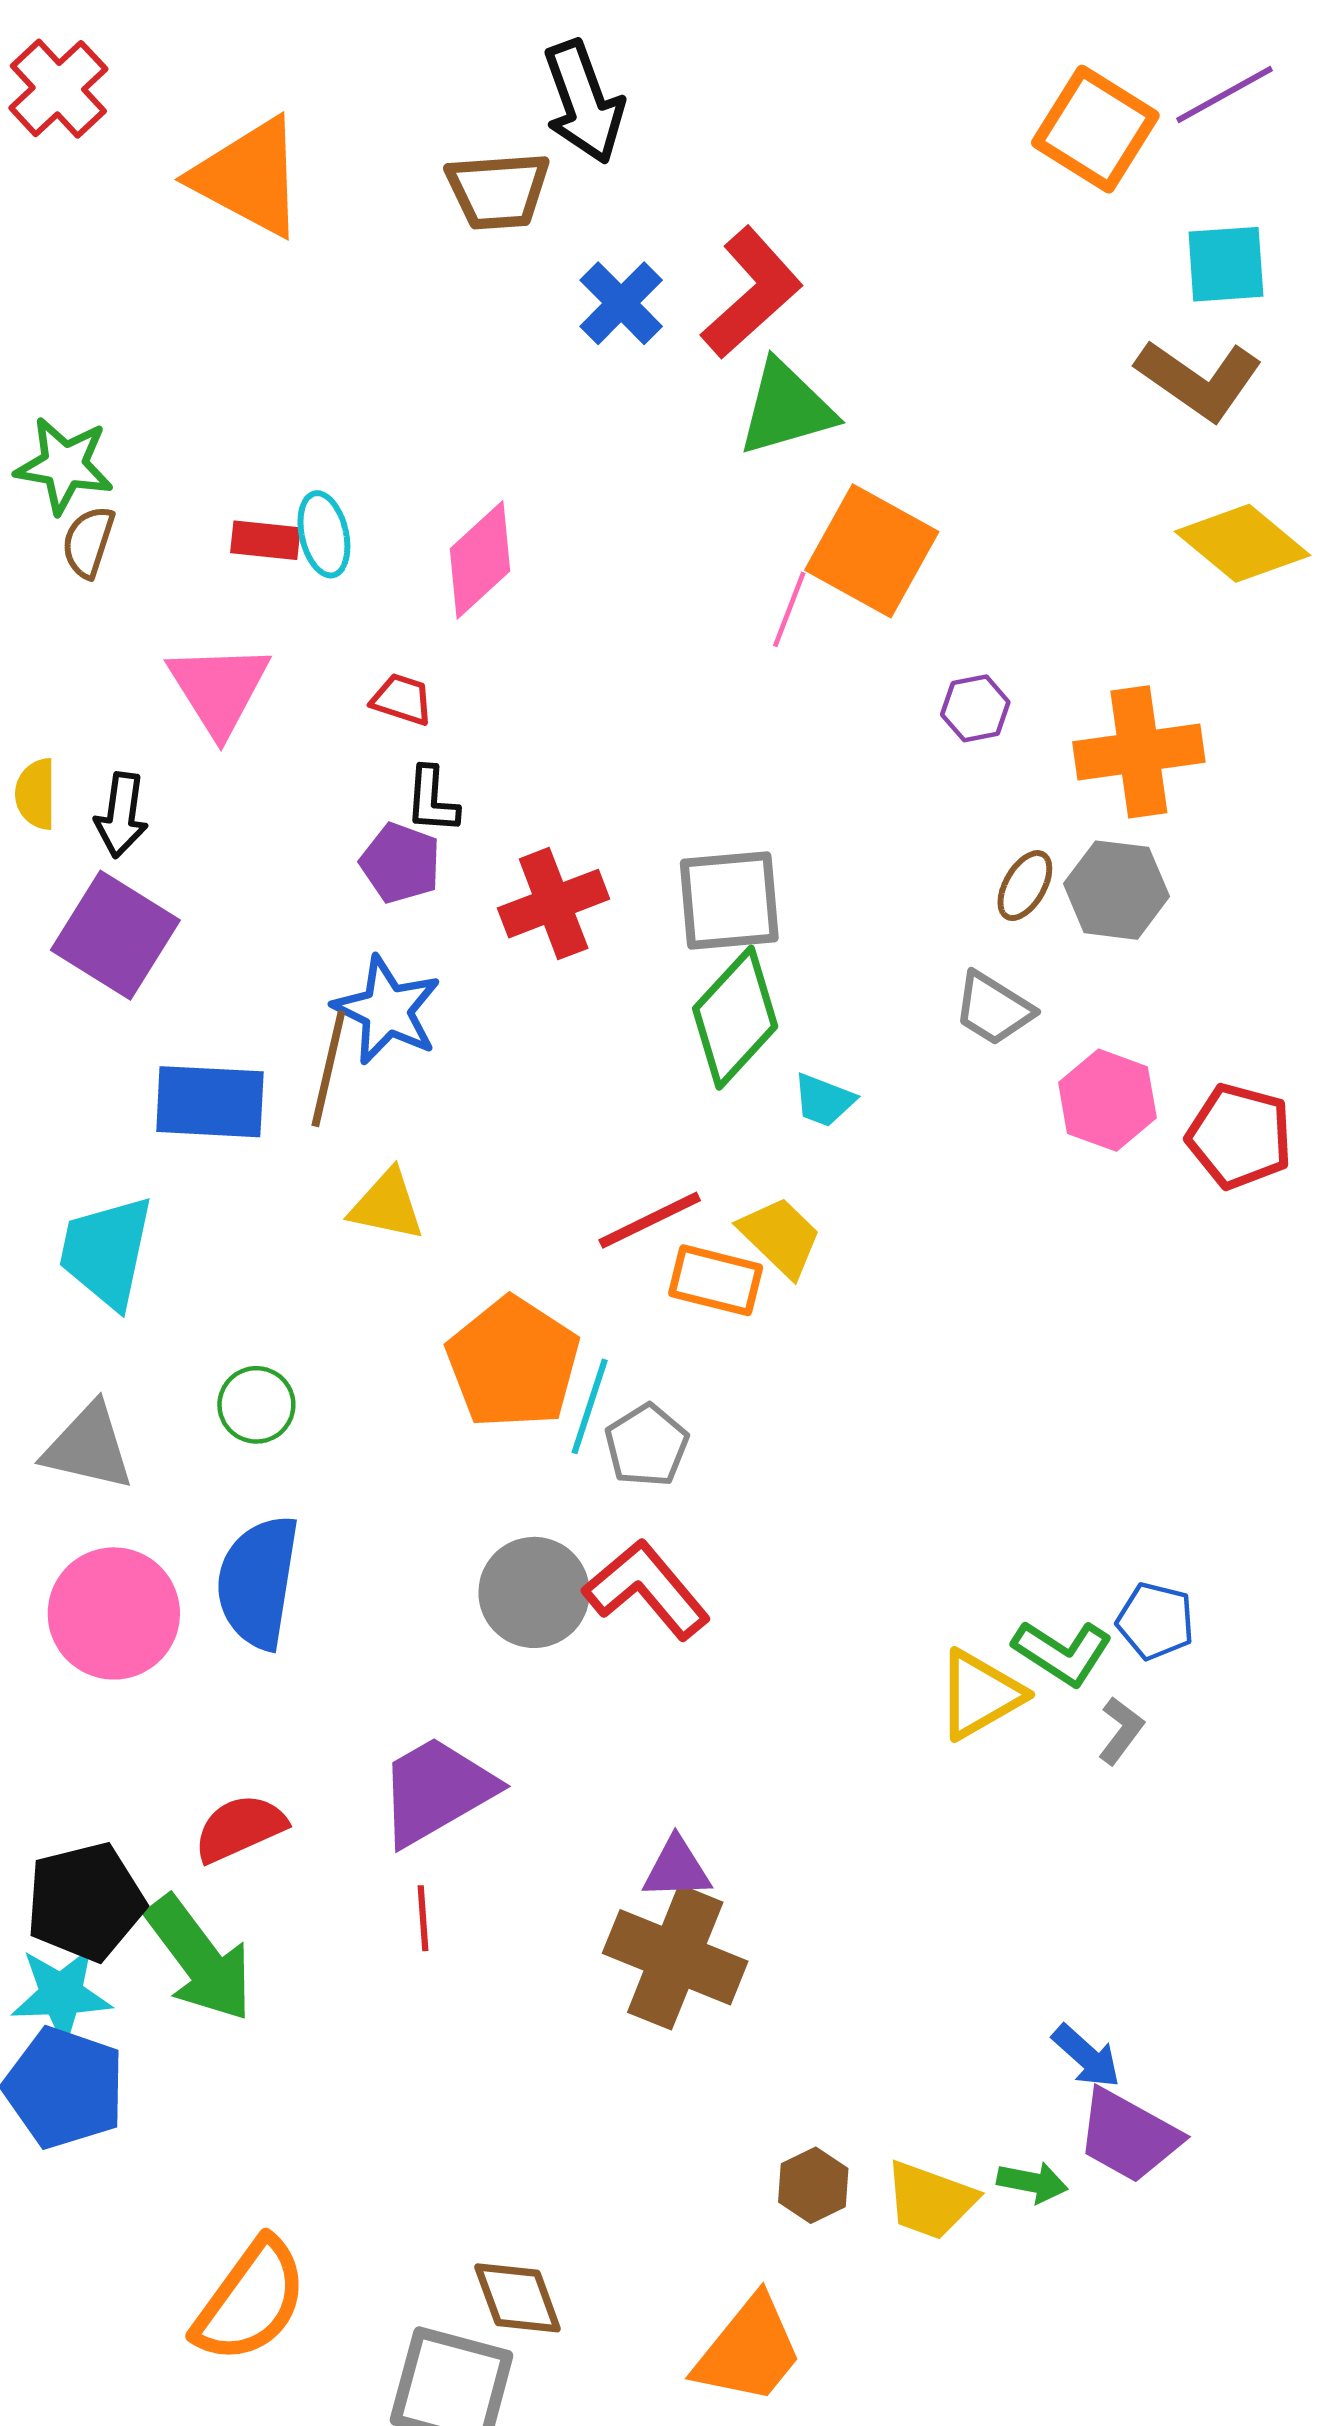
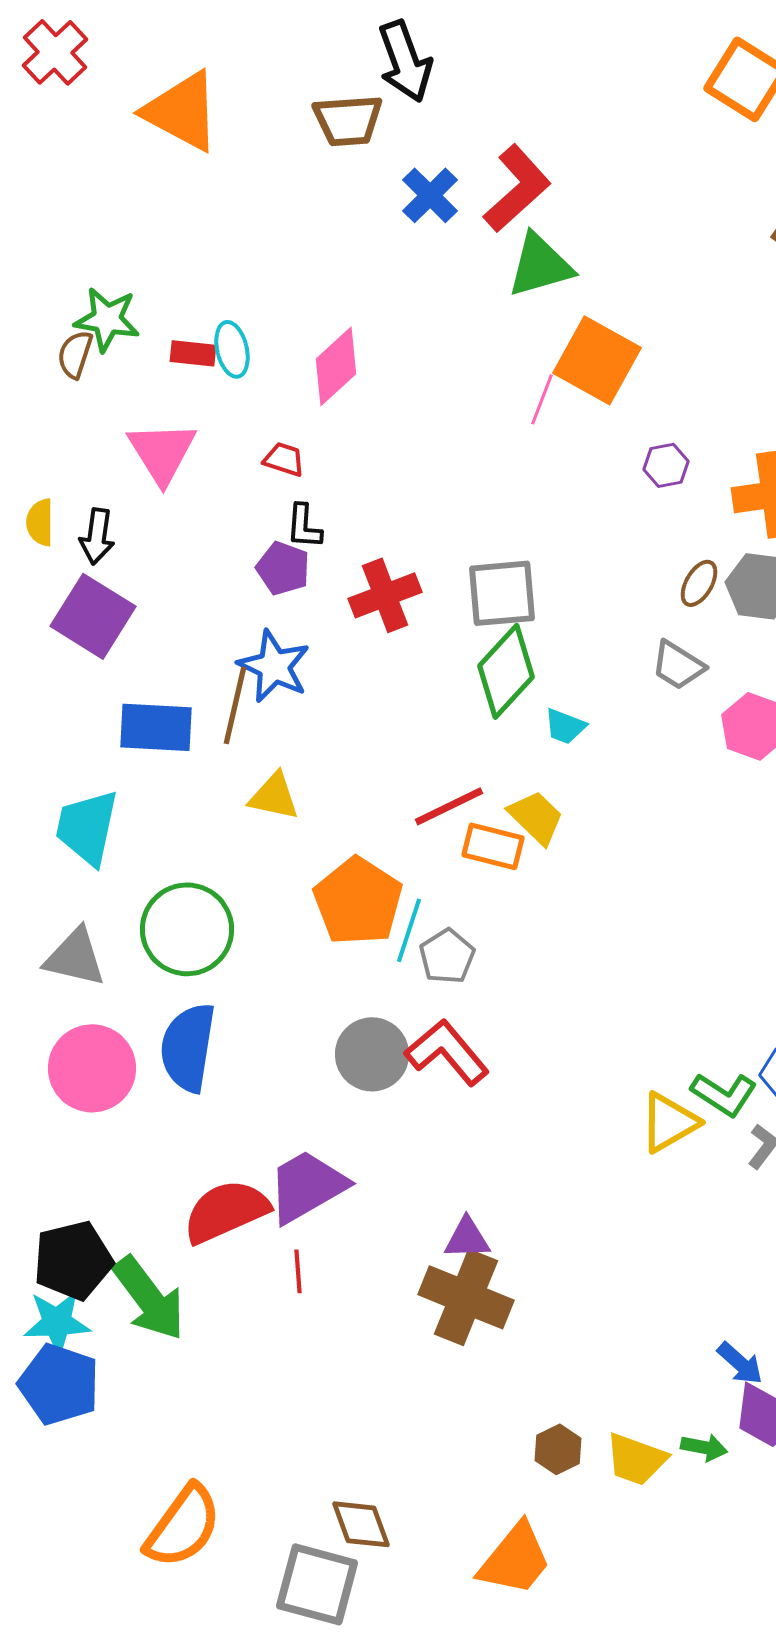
green star: (64, 465) -> (107, 319), moved
green circle: (256, 1405) -> (187, 929), size x1.8
red semicircle: (240, 1828) -> (226, 1211), moved, size x1.4

